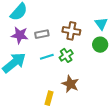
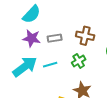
cyan line: (47, 57) -> (50, 65), moved

